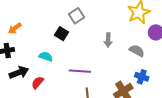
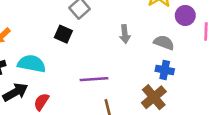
cyan semicircle: (46, 57) -> (32, 64), moved, size x1.5
blue cross: (142, 77) -> (165, 70), moved

